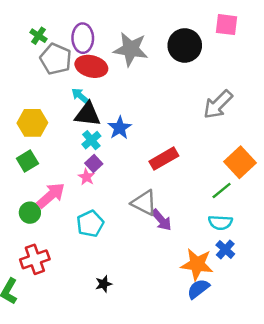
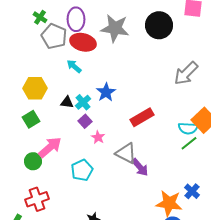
black triangle: (88, 114) -> (67, 102), moved, size x0.6
pink star: (86, 177) -> (98, 137), moved
cyan semicircle: (220, 222) -> (188, 128), moved

